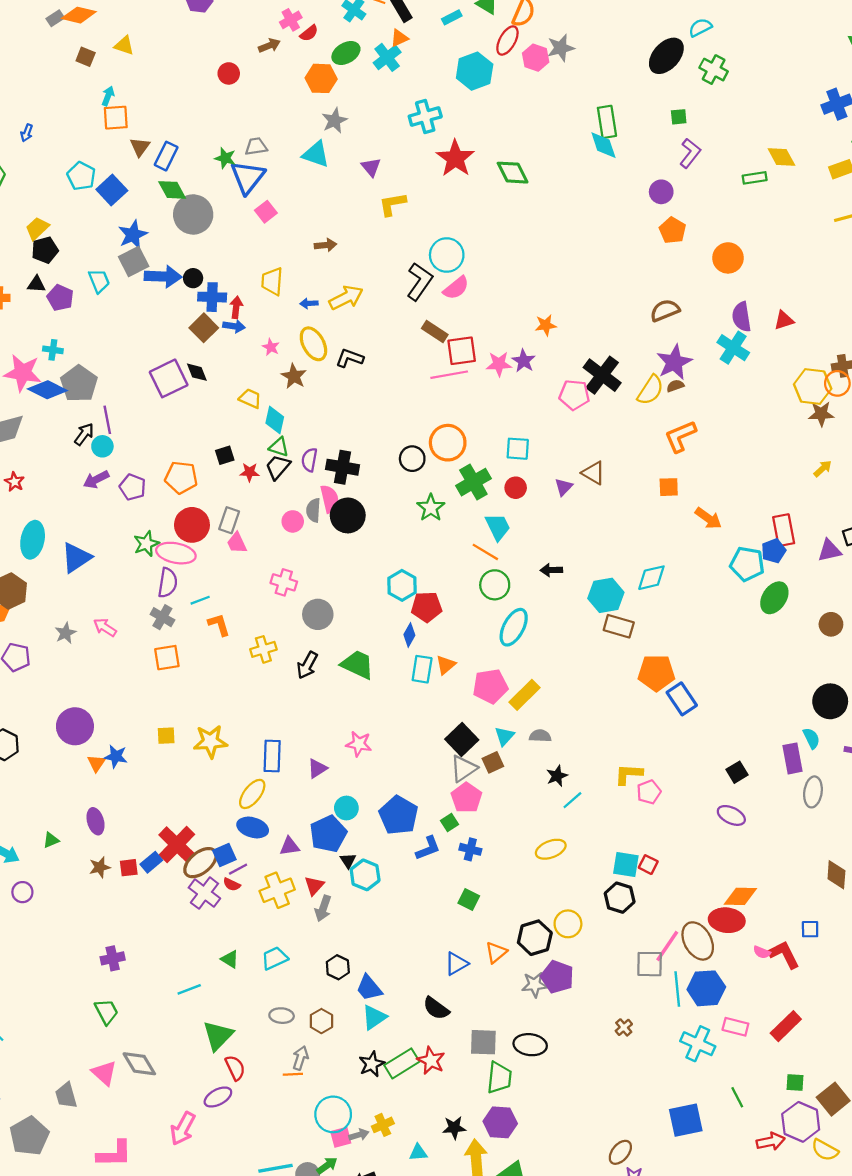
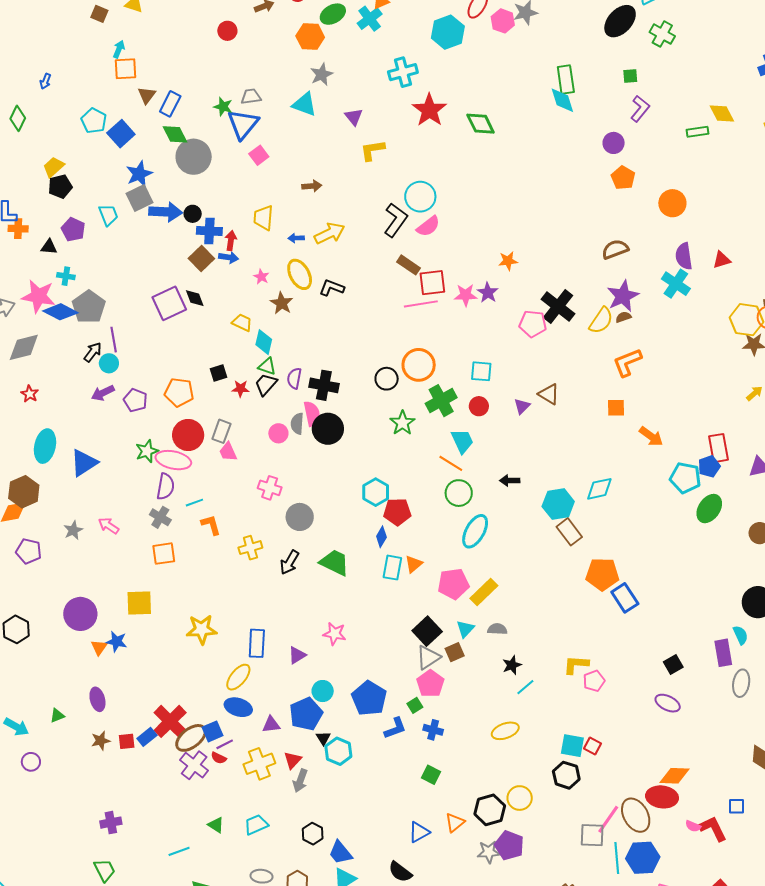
black triangle: (36, 284) -> (49, 247), moved
brown rectangle: (619, 626) -> (569, 532), turned 36
yellow square: (166, 736) -> (139, 603), moved, size x1.6

